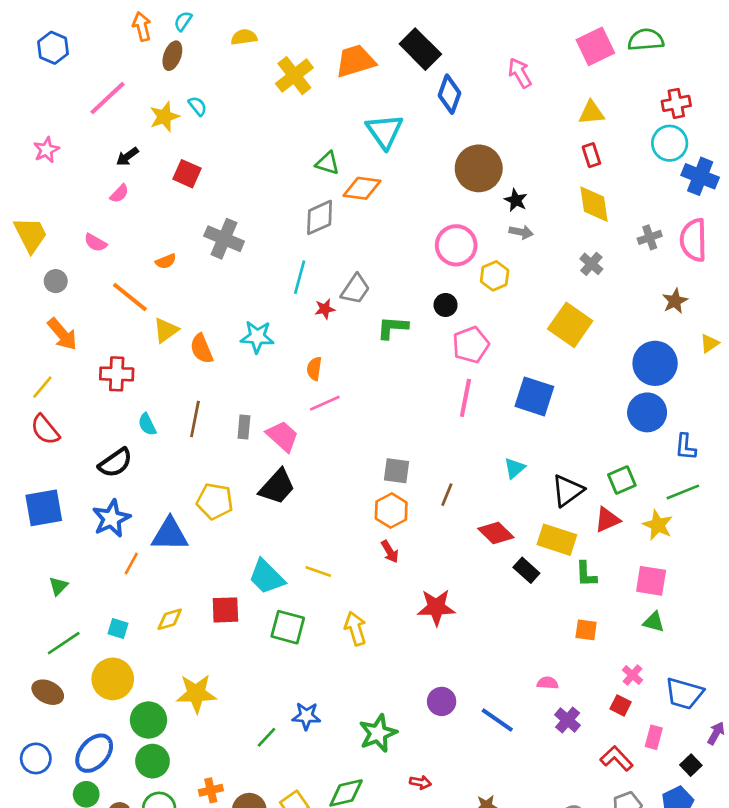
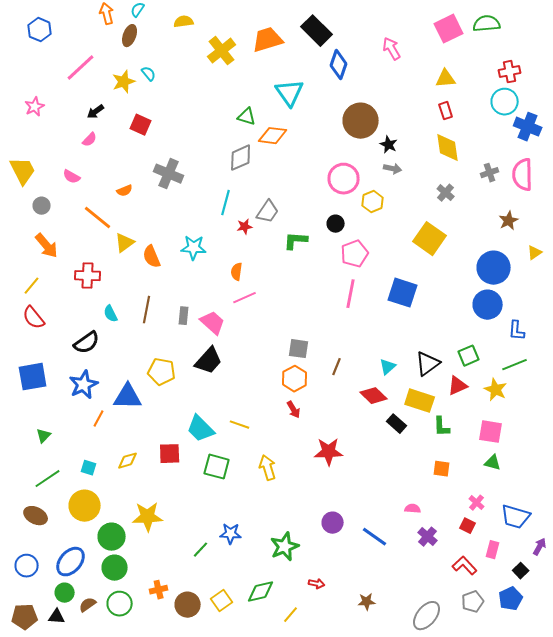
cyan triangle: (514, 468) -> (388, 367), moved

